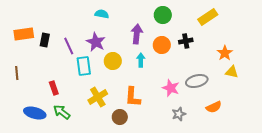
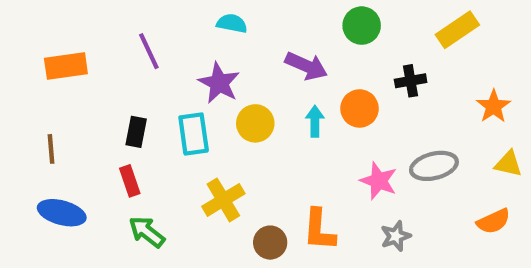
purple arrow: (137, 34) -> (306, 66), turned 108
black rectangle: (45, 40) -> (136, 132), moved
orange circle: (162, 45) -> (360, 108), moved
purple line: (69, 46) -> (149, 51), moved
yellow triangle: (232, 72) -> (508, 164), moved
orange L-shape: (133, 97) -> (319, 230), moved
orange semicircle: (214, 107) -> (494, 221), moved
blue ellipse: (35, 113) -> (62, 213), moved

